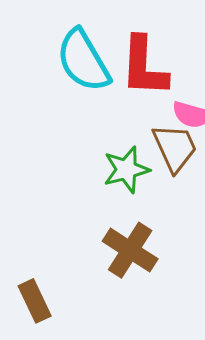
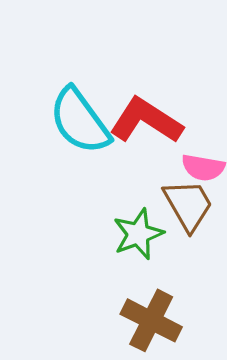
red L-shape: (144, 67) -> (146, 121), turned 126

